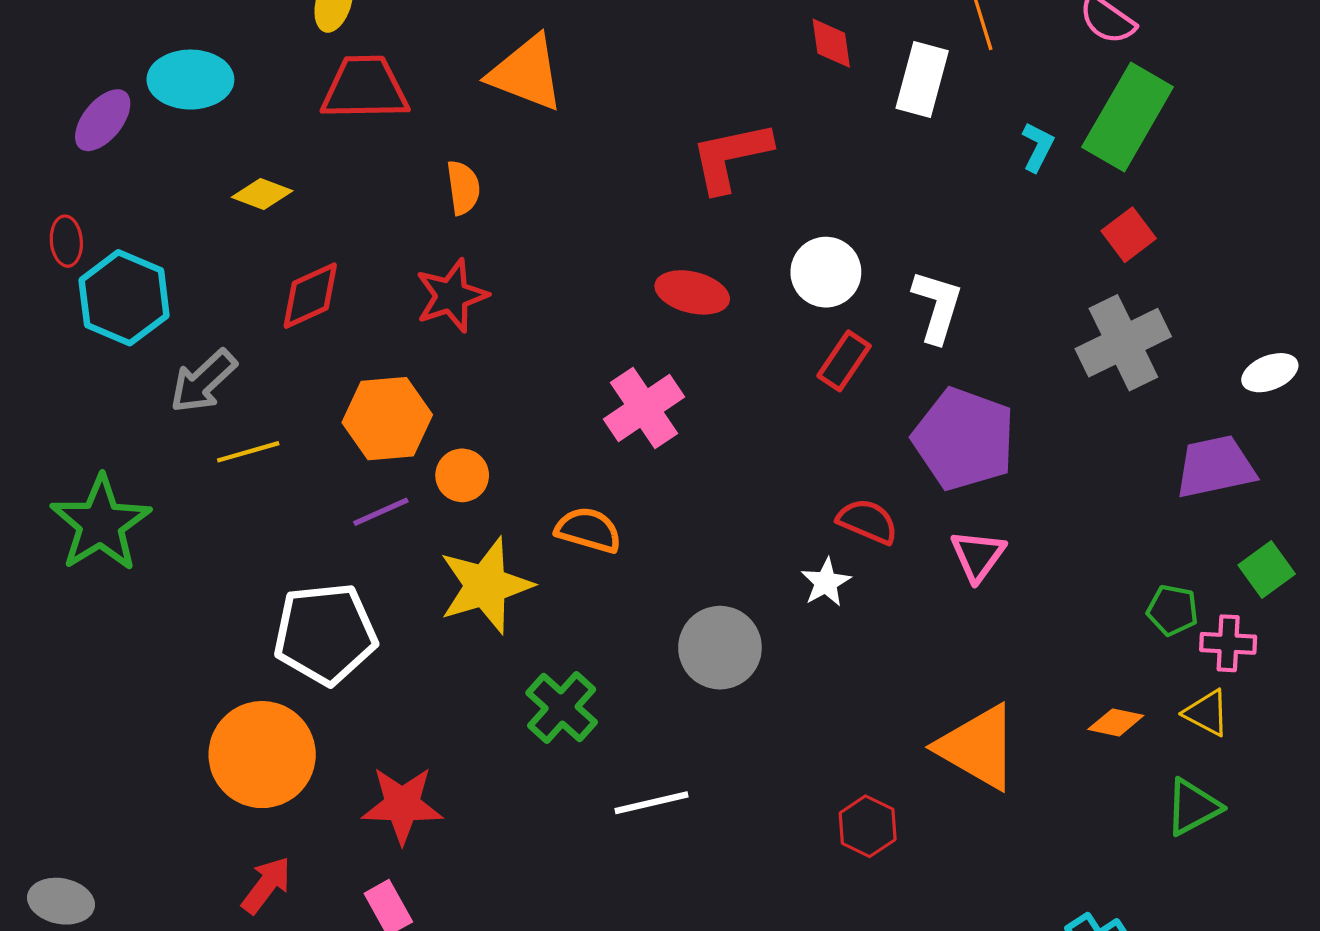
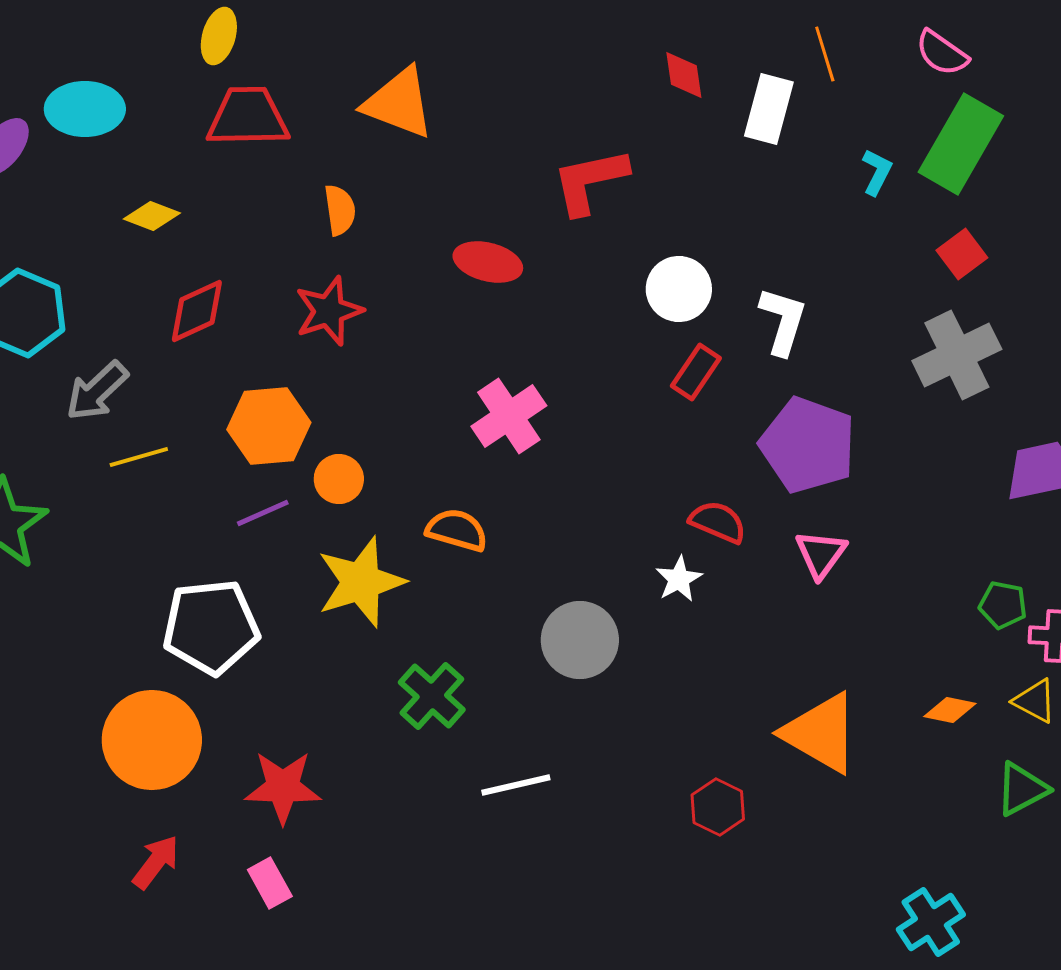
red ellipse: (692, 292) -> (488, 262), moved

